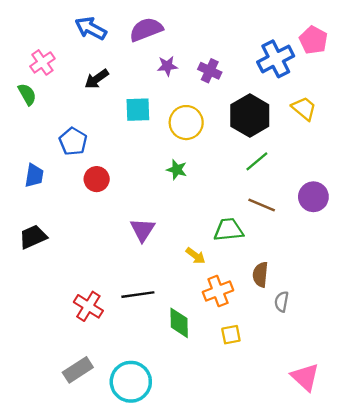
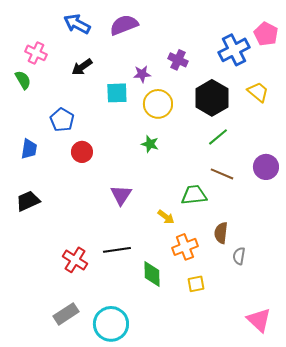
pink cross: (42, 62) -> (36, 53), turned -30
purple star: (167, 66) -> (142, 74), moved

